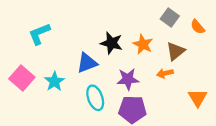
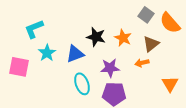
orange semicircle: (198, 27) -> (170, 23), size x1.6
pink square: (22, 78) -> (19, 67), turned -30
cyan star: (54, 81) -> (47, 53), moved

